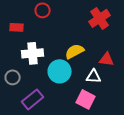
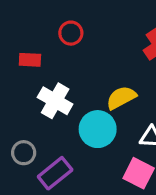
white cross: (33, 53) -> (55, 101), turned 35
gray circle: (13, 77) -> (24, 153), moved

